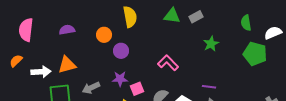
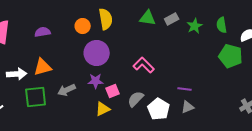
orange circle: (104, 35) -> (83, 26), moved
green star: (211, 44) -> (195, 26), moved
purple circle: (121, 51) -> (97, 53), size x1.6

